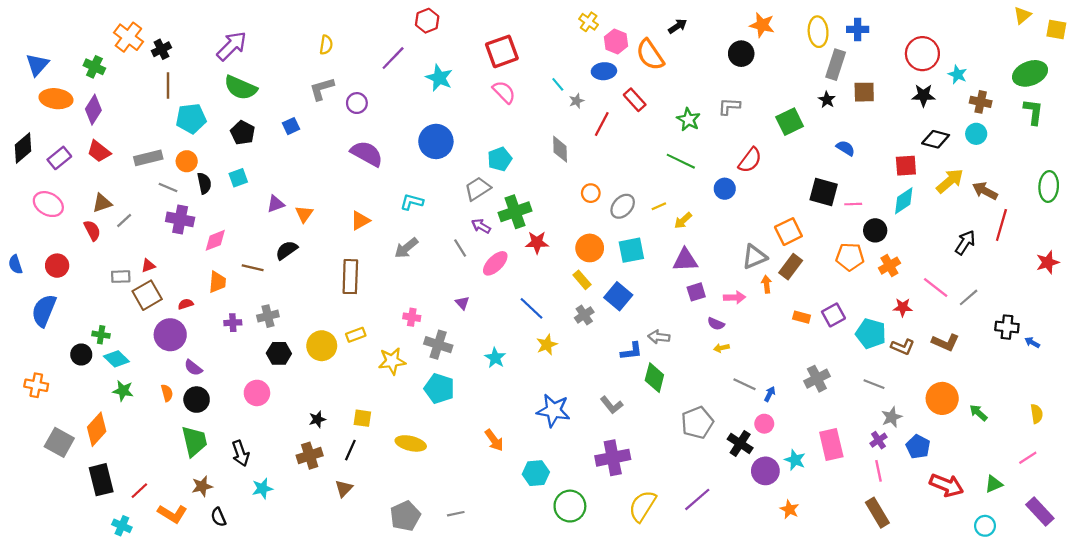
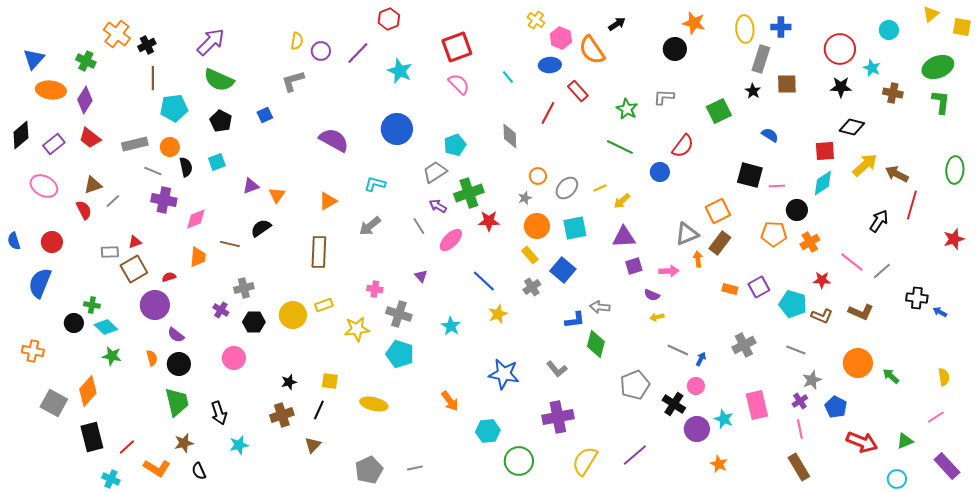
gray star: (576, 101) -> (525, 198), moved
purple circle: (357, 103) -> (321, 51), moved
cyan circle: (976, 134) -> (889, 30), moved
purple cross: (233, 323) -> (221, 310), moved, turned 35

